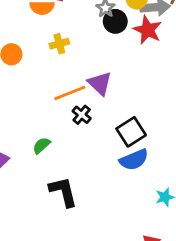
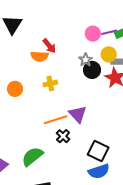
black square: (131, 132) -> (98, 151), turned -35
green semicircle: (41, 145) -> (32, 157), size x1.6

